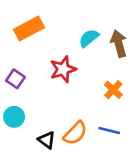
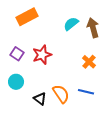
red star: (63, 69) -> (42, 55), moved
orange semicircle: (75, 133) -> (61, 94), turned -78

